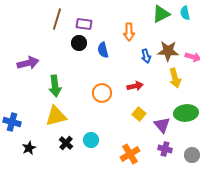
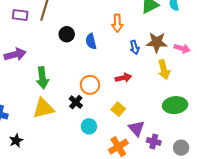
purple rectangle: (84, 24) -> (20, 15), moved
yellow square: (139, 114) -> (118, 109), moved
purple triangle: (162, 125) -> (137, 128), moved
cyan circle: (91, 140) -> (89, 126), moved
black cross: (66, 143) -> (76, 102), moved

